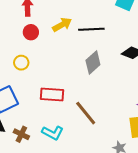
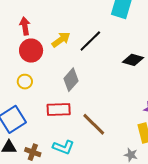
black line: (91, 29) -> (90, 41), turned -35
red circle: (31, 32) -> (31, 51), size x1.5
gray diamond: (93, 63) -> (71, 80), moved

